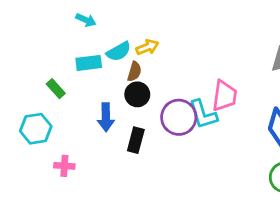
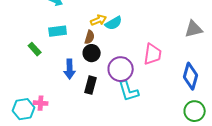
cyan semicircle: (119, 51) -> (114, 23), moved
cyan L-shape: (203, 114) -> (129, 91), moved
cyan hexagon: (36, 129) -> (24, 109), moved

